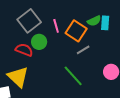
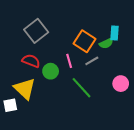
green semicircle: (94, 21) -> (106, 43), moved
pink line: (56, 26) -> (69, 61), moved
green circle: (39, 42) -> (51, 71), moved

